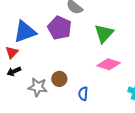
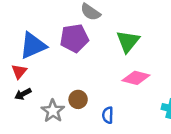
purple pentagon: (60, 28) -> (74, 38), turned -30
gray star: (38, 87) -> (53, 111), turned 30

